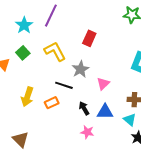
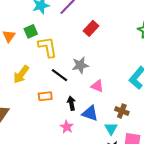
red rectangle: (89, 38) -> (91, 28), moved
yellow L-shape: (55, 51) -> (48, 47), moved
pink triangle: (103, 84) -> (97, 86), turned 48
orange rectangle: (52, 103) -> (45, 96), moved

